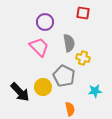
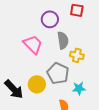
purple circle: (45, 22) -> (50, 19), moved
cyan star: (95, 91) -> (79, 88), moved

